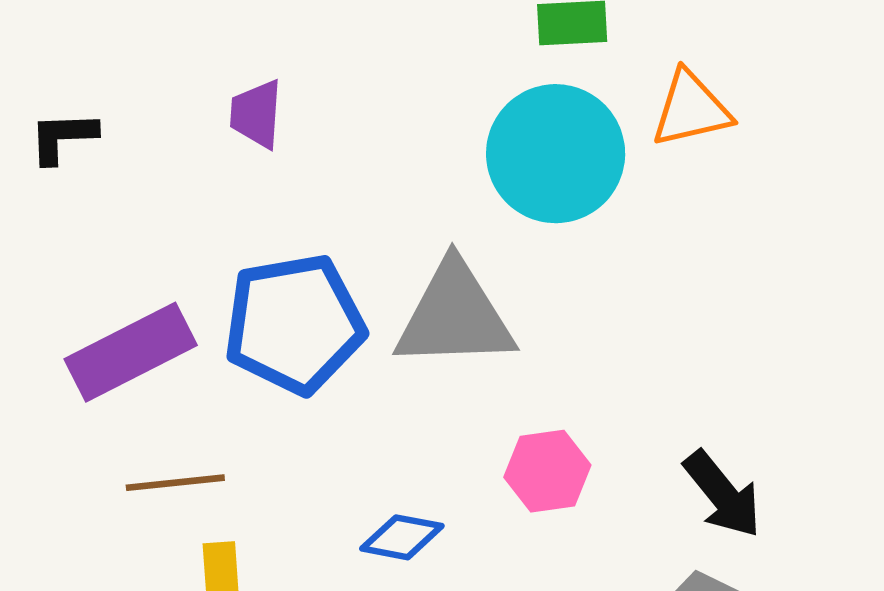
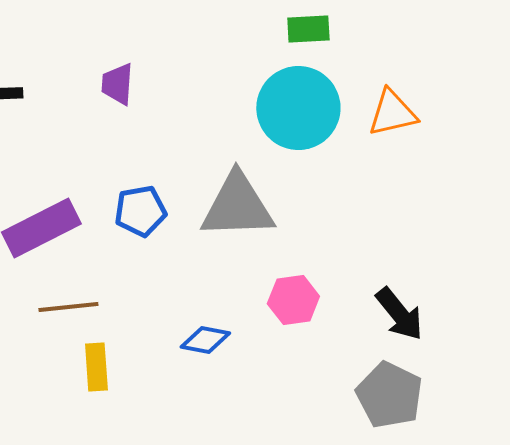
orange triangle: (691, 109) -> (392, 113), moved
blue pentagon: (294, 324) -> (140, 211), size x0.6

